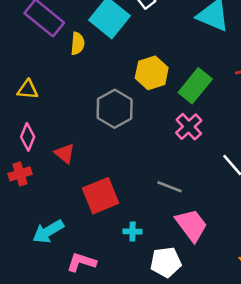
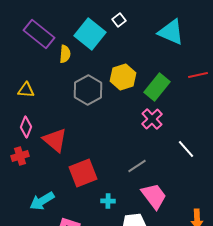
gray hexagon: (115, 109) -> (88, 90), moved
red triangle: (65, 153) -> (55, 140), size x1.5
gray line: (170, 187) -> (137, 166), turned -54

